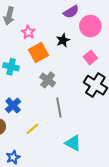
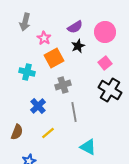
purple semicircle: (71, 12) -> (75, 27), moved
gray cross: (48, 80) -> (63, 85), turned 35
blue cross: (13, 105) -> (38, 106), moved

